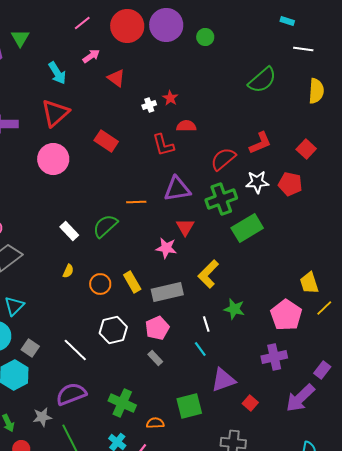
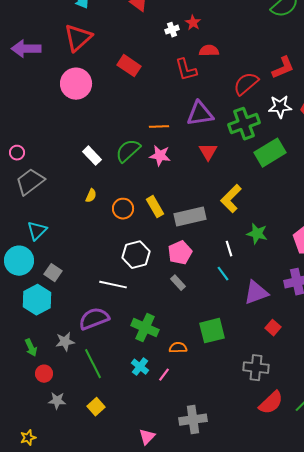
pink star: (166, 248) -> (160, 156), moved
white line: (75, 350) -> (113, 285), moved, turned -32
purple triangle: (223, 380) -> (256, 293), moved

